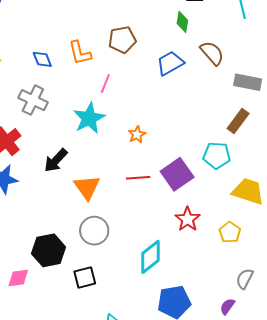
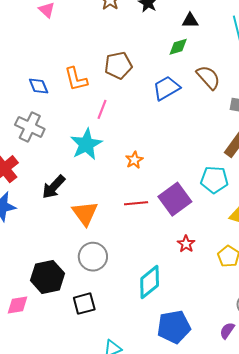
green diamond: (182, 22) -> (178, 47), turned 65
red star: (188, 219) -> (186, 244), size x0.7

